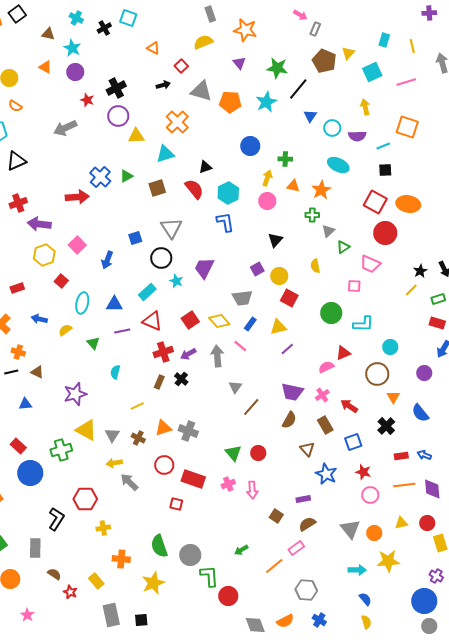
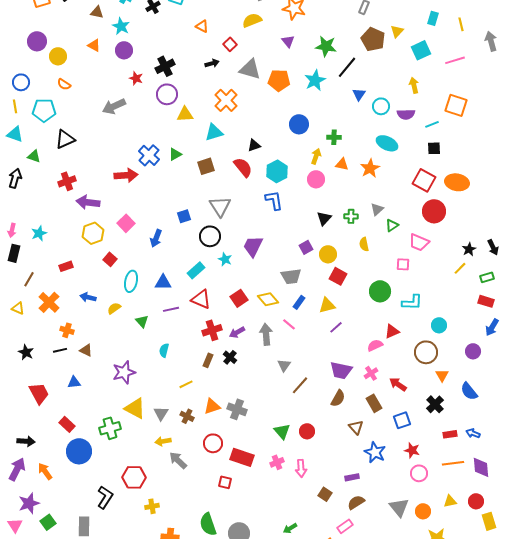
green cross: (312, 215) -> (351, 216), moved

